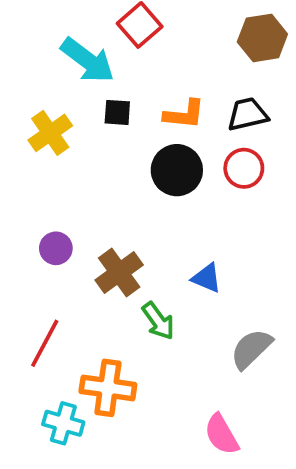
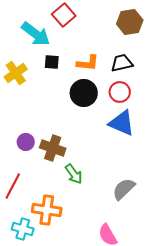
purple circle: (56, 248) -> (26, 142), moved
brown cross: (119, 273) -> (53, 148), turned -35
blue triangle: (207, 278) -> (122, 123), moved, size x1.6

